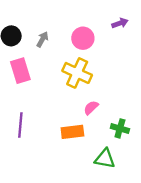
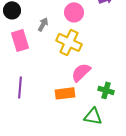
gray arrow: (42, 39) -> (43, 24), moved
pink semicircle: (91, 108) -> (81, 72), size x1.5

